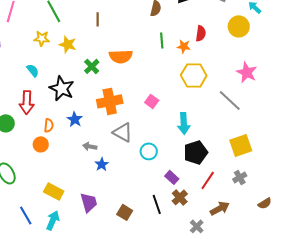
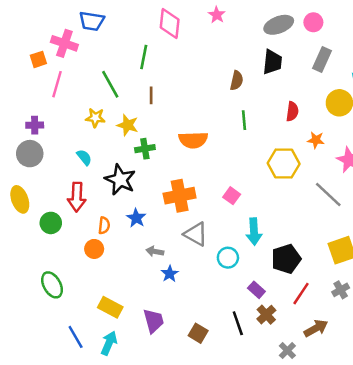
brown line: (98, 19) -> (151, 95), moved
orange star: (184, 46) -> (316, 140), moved
green cross: (92, 66) -> (145, 149), moved, turned 35
cyan arrow: (184, 123) -> (254, 232), moved

